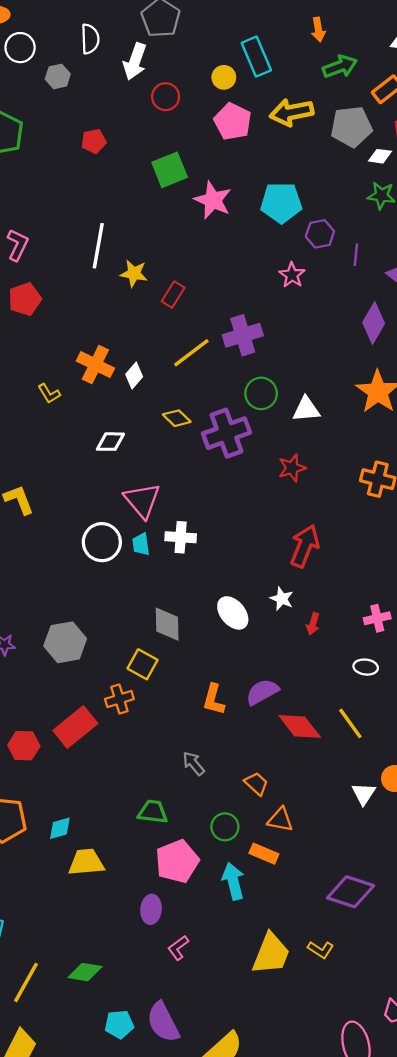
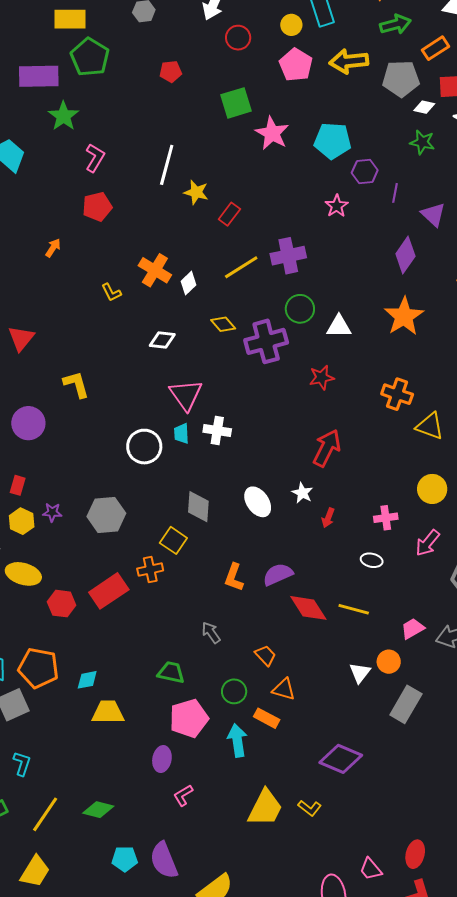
white circle: (102, 542) -> (144, 447), moved
yellow line: (350, 723) -> (354, 609), turned -44

